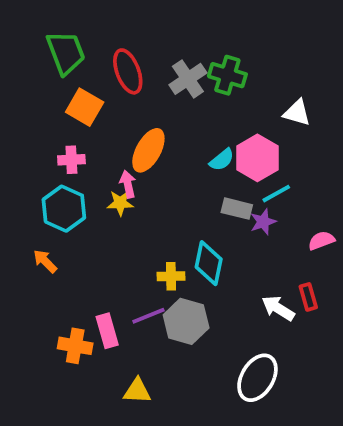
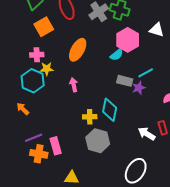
orange square: (85, 107) -> (44, 27), turned 30
pink hexagon: (257, 158) -> (128, 40), moved
pink arrow: (128, 184) -> (74, 85), moved
yellow star: (120, 203) -> (47, 69), moved
purple line: (148, 316) -> (34, 138), moved

